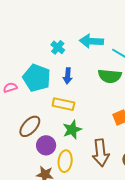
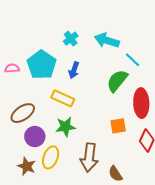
green semicircle: (110, 76) -> (117, 81), turned 110

